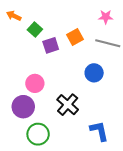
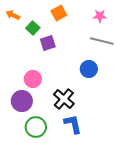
orange square: (75, 37) -> (59, 13), moved
blue L-shape: (99, 131) -> (73, 124), moved

